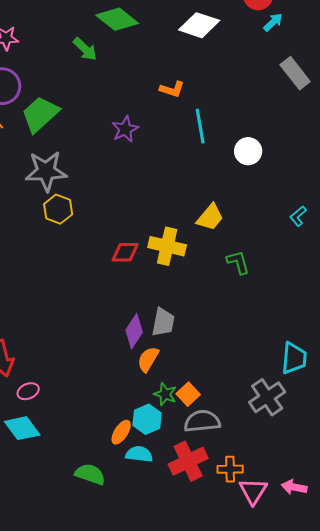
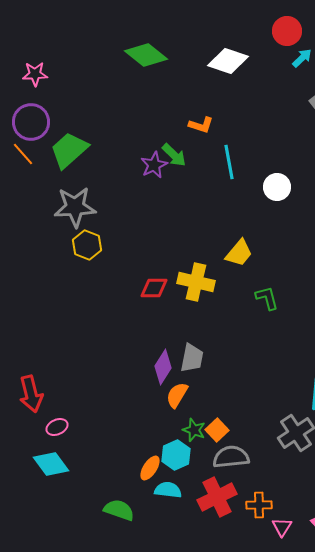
green arrow: (85, 49) -> (174, 155), moved
pink triangle: (253, 491) -> (282, 527), size x0.7

